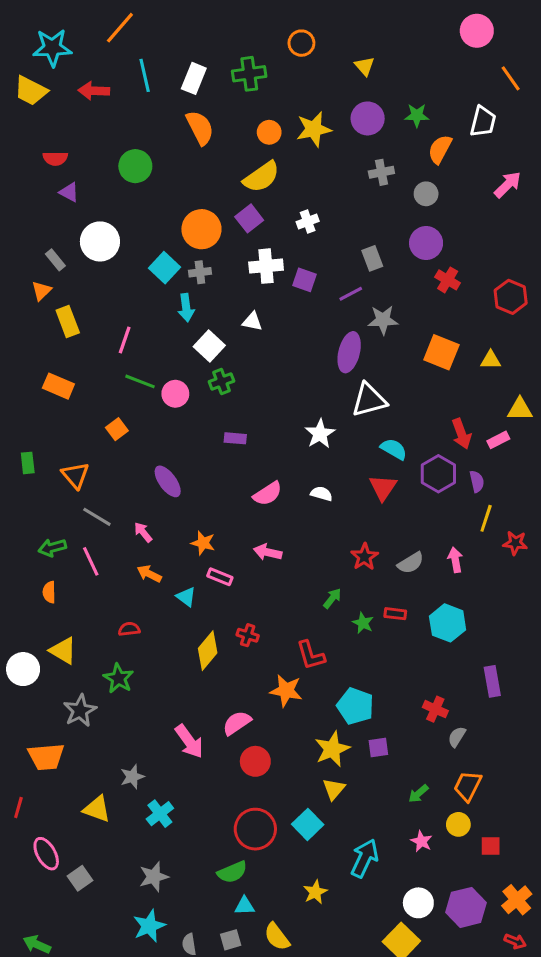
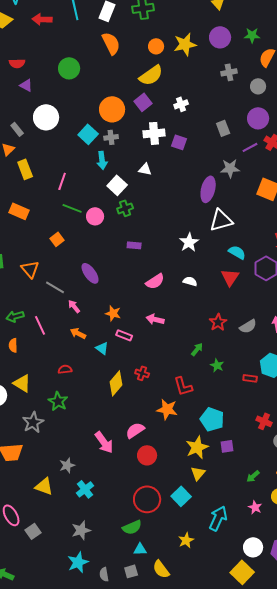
purple line: (351, 294) -> (250, 147), moved
gray line: (97, 517) -> (55, 287), moved
red rectangle: (395, 614) -> (250, 378), moved

